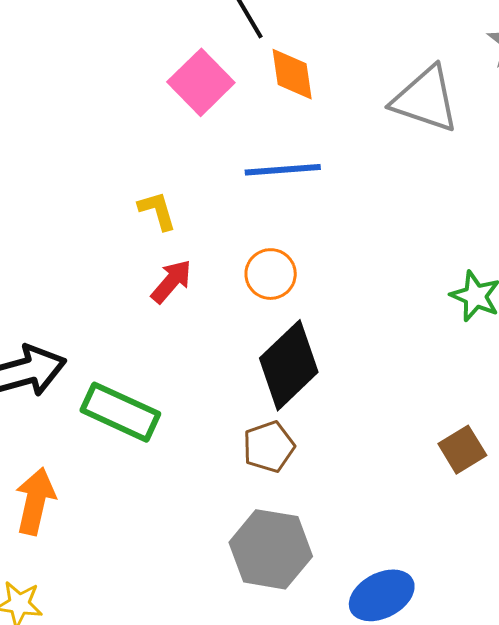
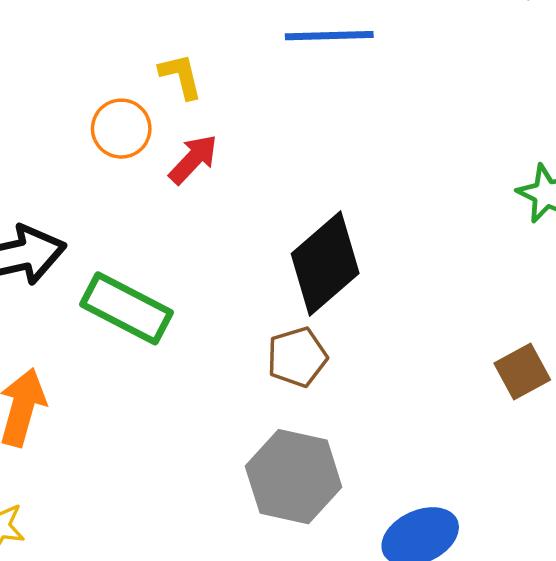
orange circle: (271, 274) -> (121, 129), moved

